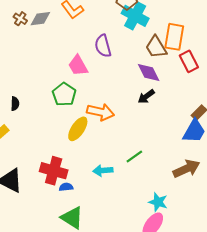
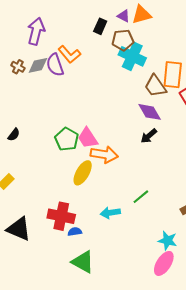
purple semicircle: (103, 46) -> (55, 65), moved
pink trapezoid: (78, 66) -> (88, 138), moved
black semicircle: (15, 104) -> (14, 135), moved, turned 40

